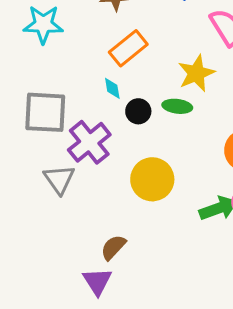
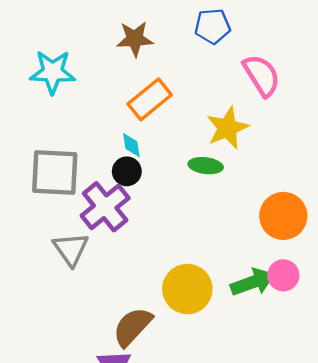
black circle: (138, 111) -> (127, 171), moved
yellow circle: (152, 179) -> (187, 289), moved
brown semicircle: (113, 247) -> (133, 327), size x1.4

